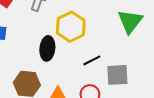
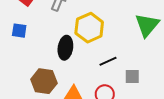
gray square: (117, 75) -> (132, 77), size x0.7

